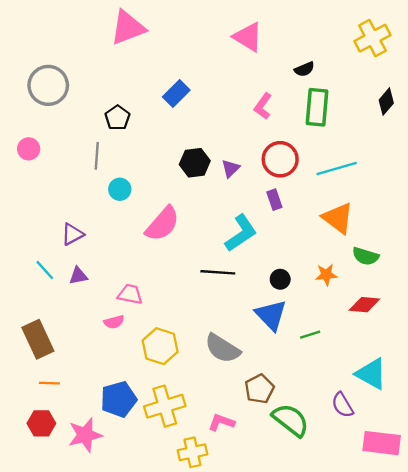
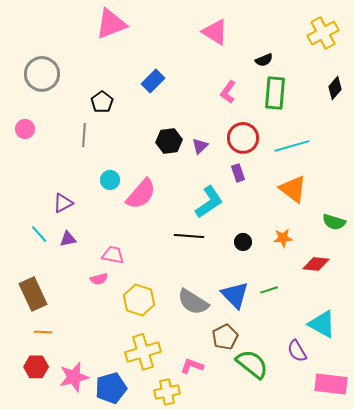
cyan circle: (120, 189) -> (110, 180), moved
green semicircle: (366, 256) -> (334, 222), moved
blue triangle: (271, 315) -> (235, 295), moved
blue pentagon: (119, 399) -> (111, 388), moved

